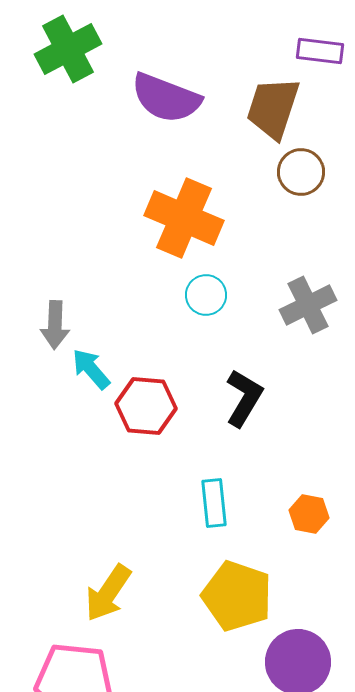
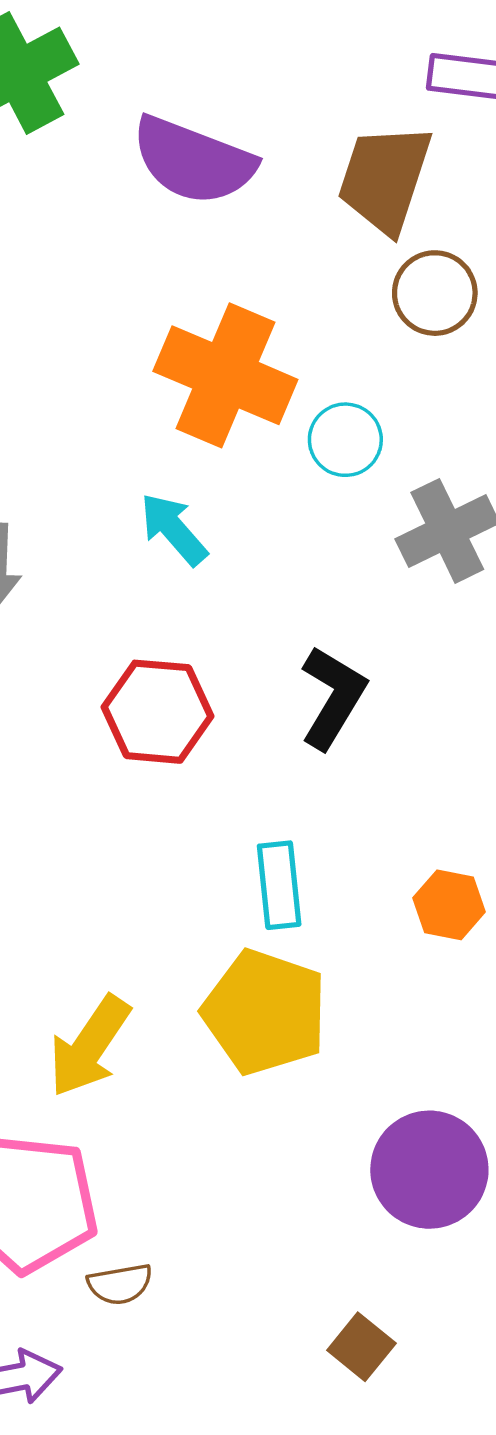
cyan circle: (206, 295) -> (345, 440), moved
cyan arrow: (91, 369) -> (174, 529), moved
yellow pentagon: (237, 596) -> (265, 1012), moved

